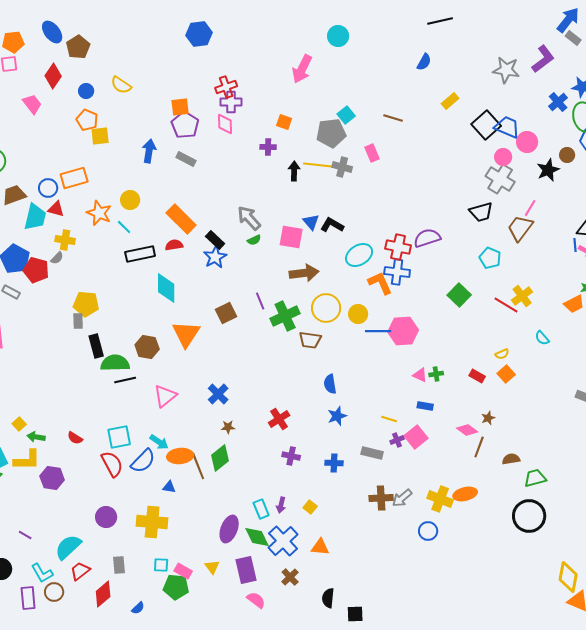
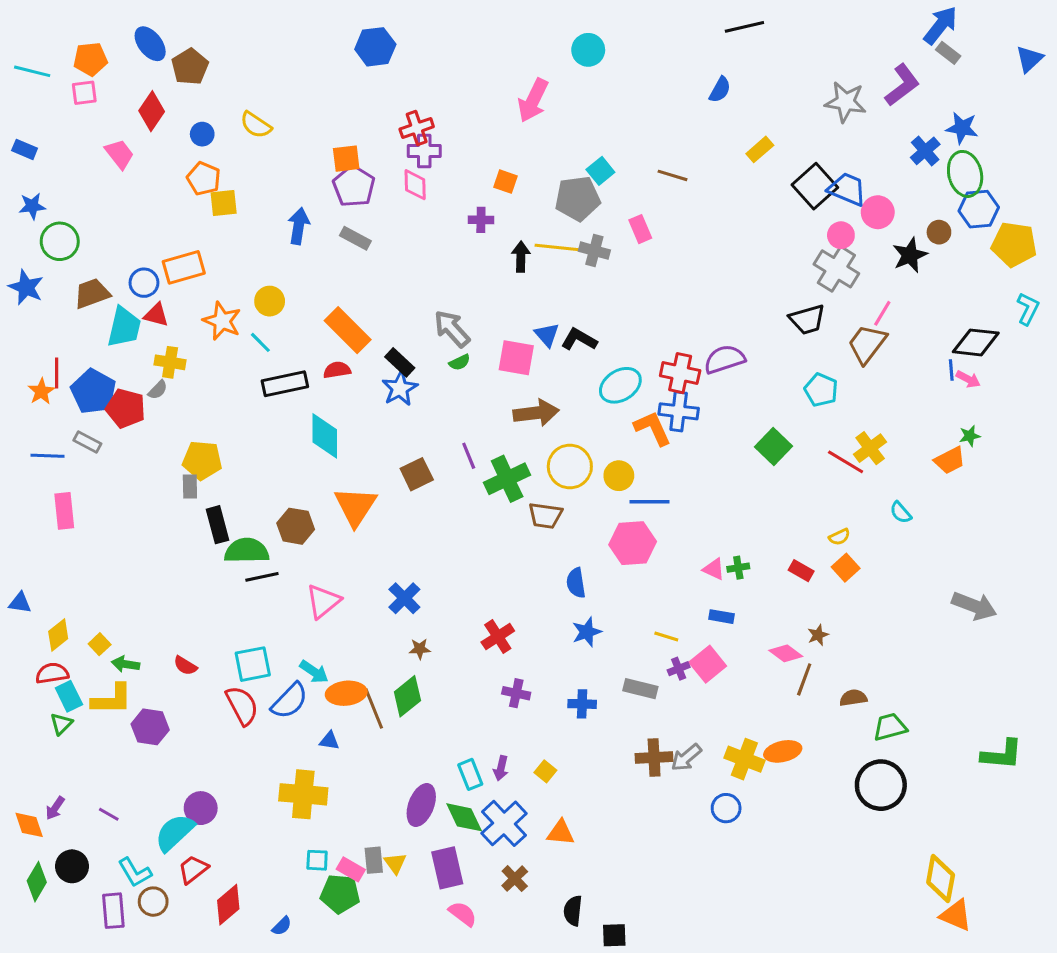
pink hexagon: (403, 331) -> (633, 543), moved
purple circle: (106, 517) -> (201, 808), moved
gray rectangle: (119, 565) -> (374, 860), moved

